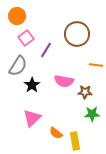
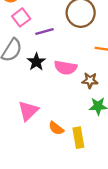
purple line: (46, 50) -> (44, 31), turned 42
black star: (32, 85) -> (36, 62), moved

